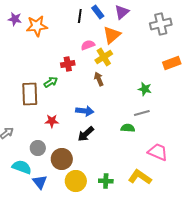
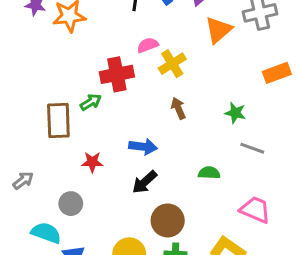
orange triangle: (112, 35) -> (218, 30), moved
red cross: (68, 64) -> (117, 74), size x1.5
brown arrow: (99, 79) -> (178, 108), moved
gray line: (142, 113) -> (252, 148), moved, turned 35
brown circle: (62, 159) -> (168, 220), moved

